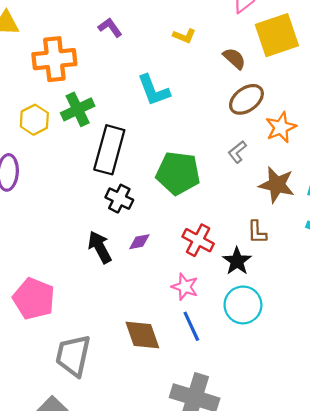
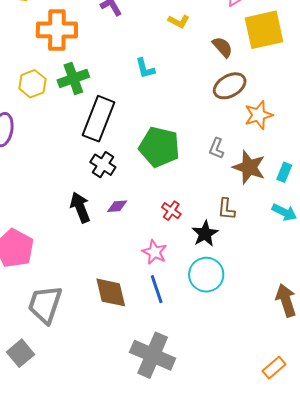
cyan L-shape: (154, 90) -> (145, 68), size x0.7
gray L-shape: (237, 152) -> (216, 148), moved, turned -35
red cross: (198, 240) -> (171, 211), size x0.7

